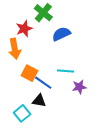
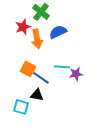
orange arrow: (15, 49) -> (37, 39), moved
purple star: (79, 87) -> (76, 74), moved
cyan square: (22, 113) -> (21, 107), turned -35

